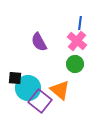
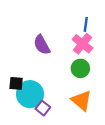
orange triangle: (60, 90) -> (81, 101), moved
purple square: (40, 101) -> (43, 108), size x0.6

